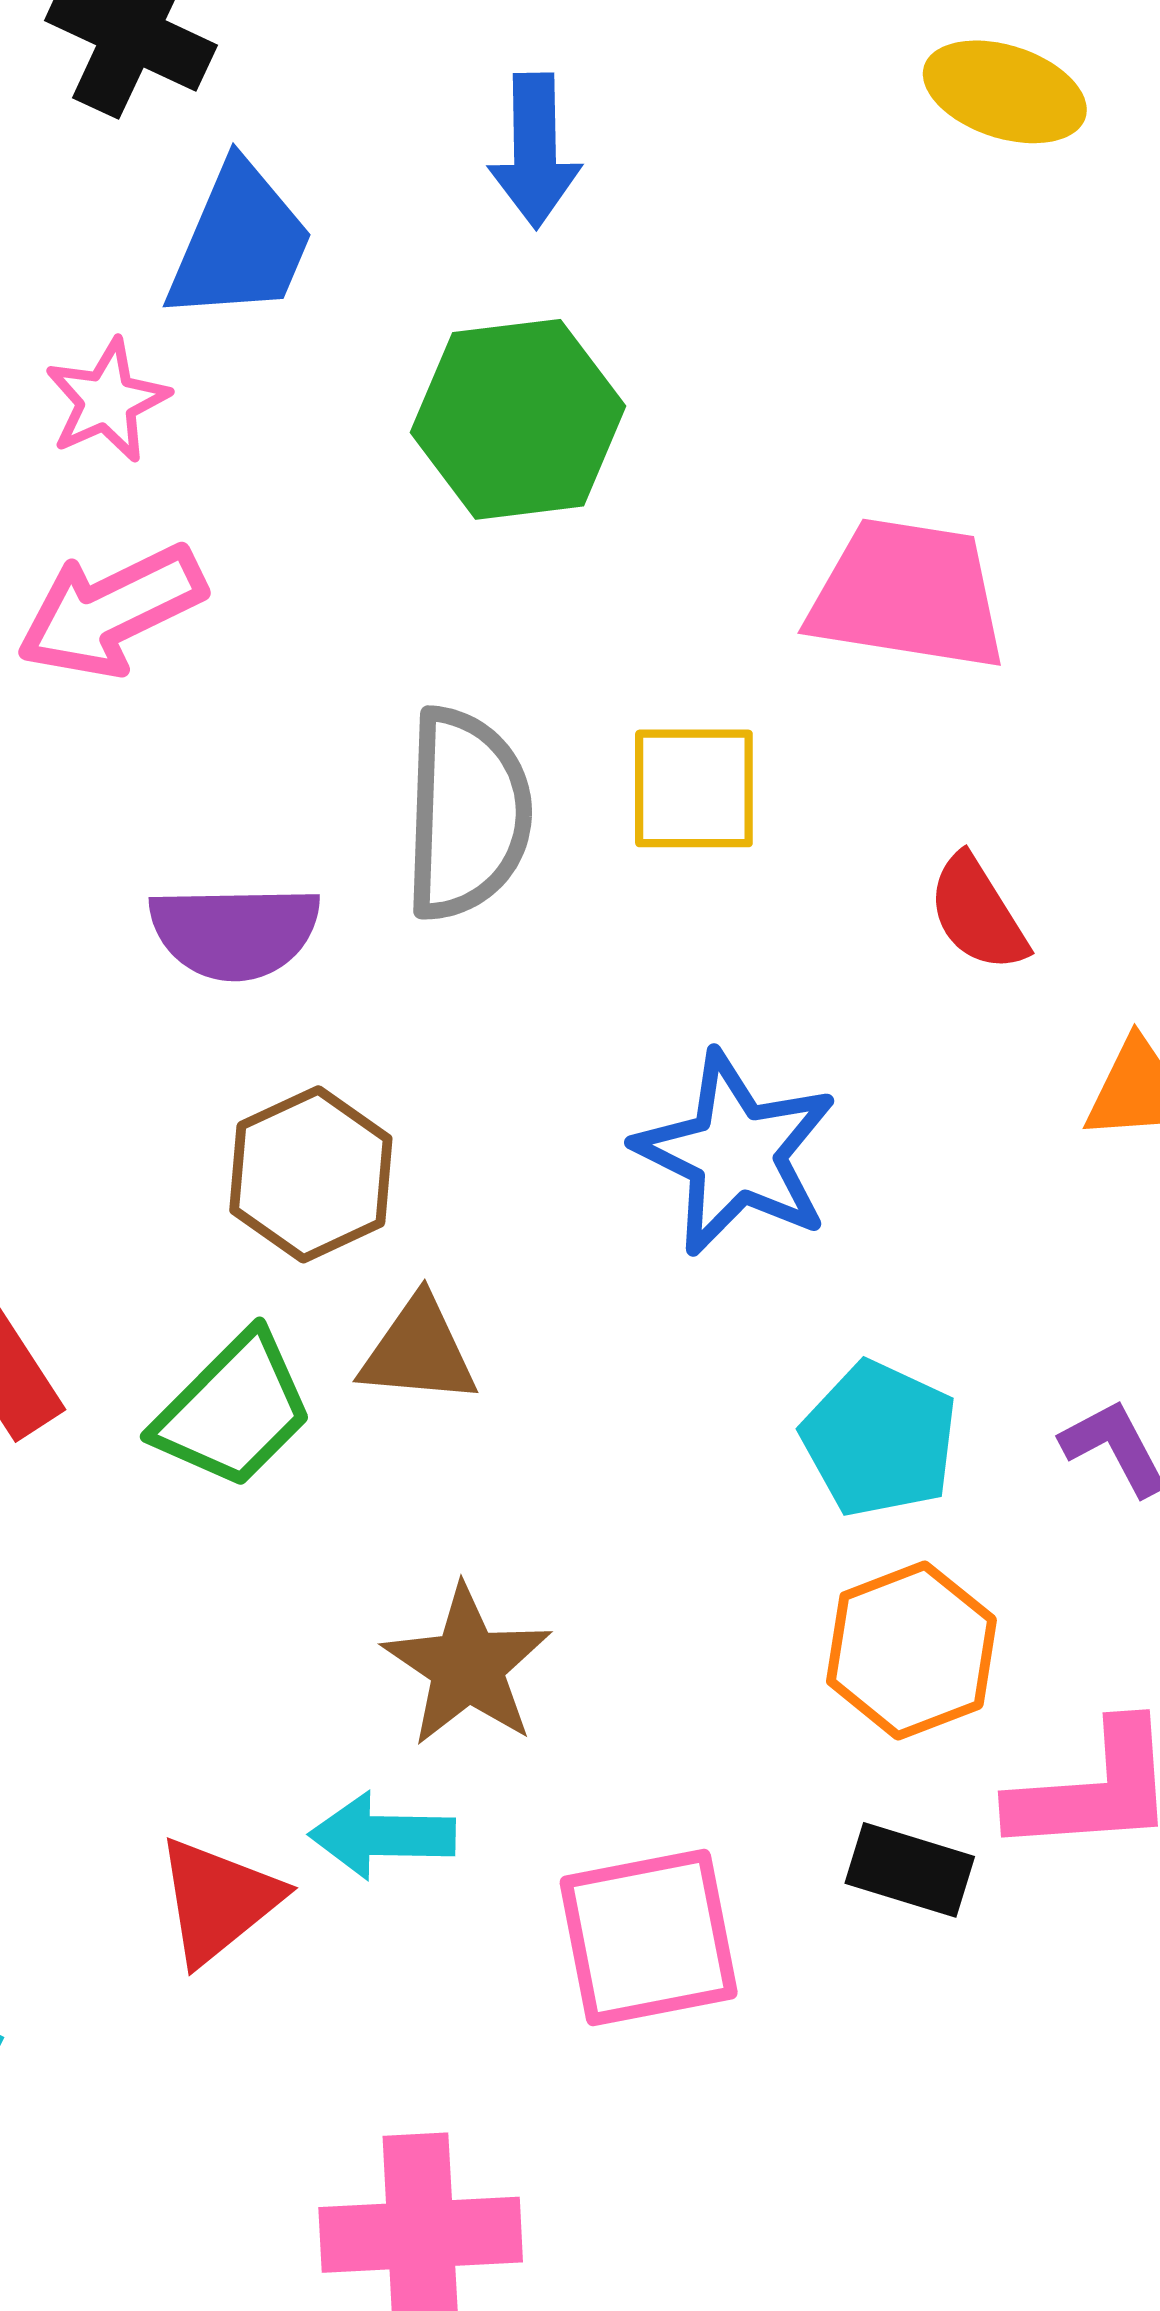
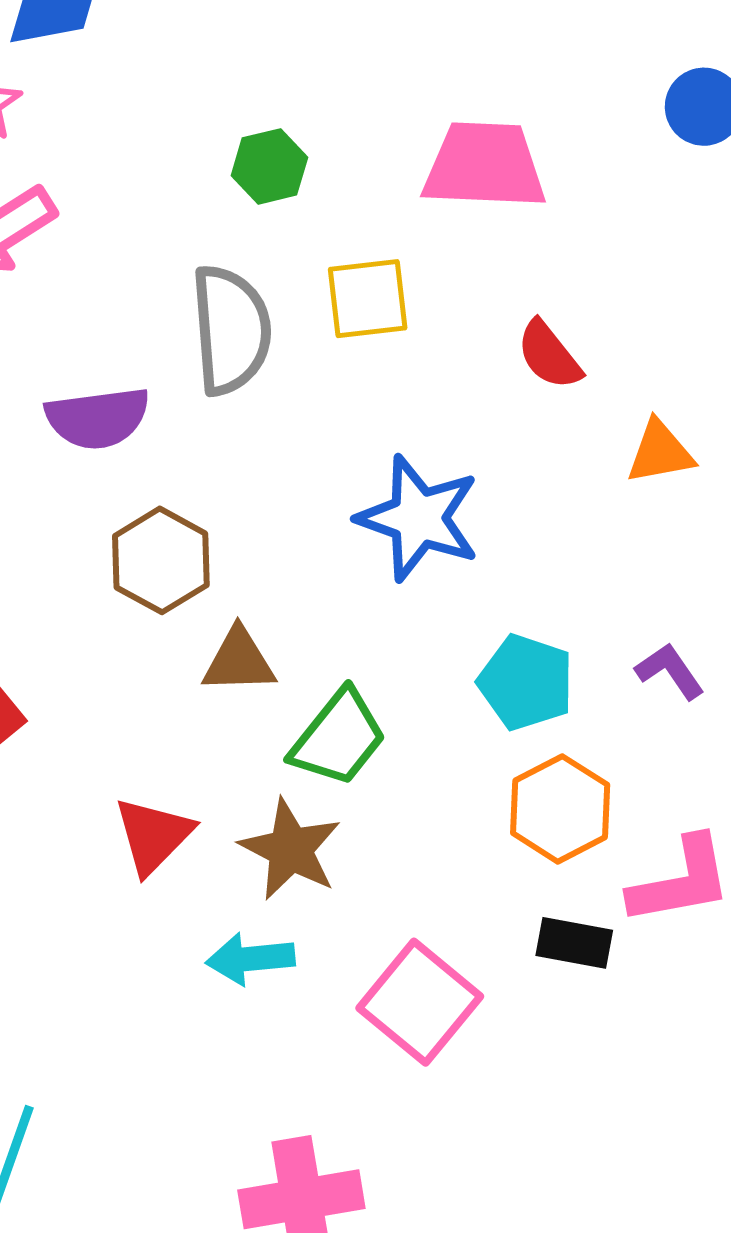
green hexagon: (518, 419) -> (269, 166), moved, size x0.6
green trapezoid: (234, 1410) -> (338, 738), moved
red triangle: (218, 1900) -> (153, 836), moved
pink square: (649, 1937) -> (420, 1002), turned -33

